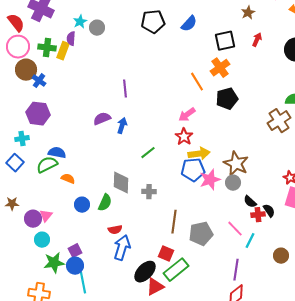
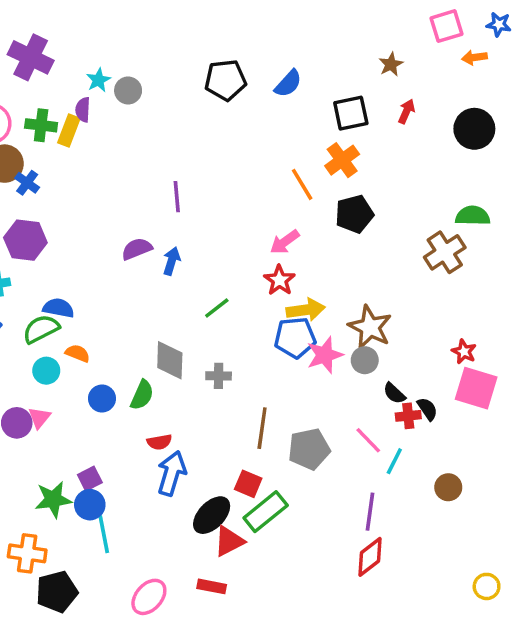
cyan circle: (42, 240) -> (46, 371), moved

